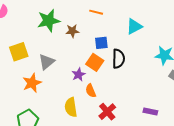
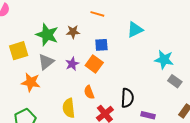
green star: (49, 21) -> (47, 35), moved, turned 30
black semicircle: (118, 59) -> (127, 98), moved
purple star: (79, 75) -> (72, 64), moved
orange star: (32, 83) -> (31, 82), turned 30

